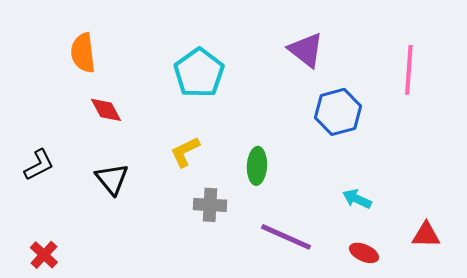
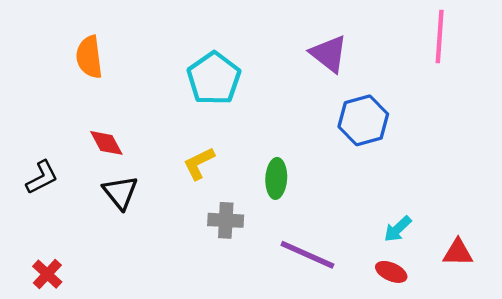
pink line: (409, 70) -> (440, 37), moved
red diamond: (106, 110) -> (106, 143), moved
cyan arrow: (357, 199) -> (398, 229), moved, turned -68

